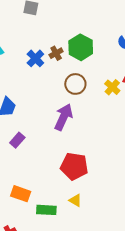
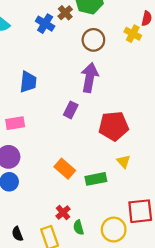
purple rectangle: (17, 140) -> (71, 110), moved
orange rectangle: (21, 194) -> (65, 169), turned 36
yellow triangle: (75, 200) -> (124, 161), turned 32

